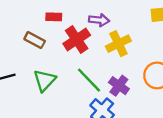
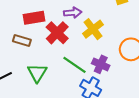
red rectangle: (54, 17) -> (34, 18), size x1.5

